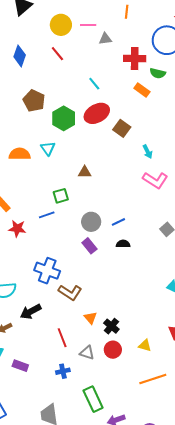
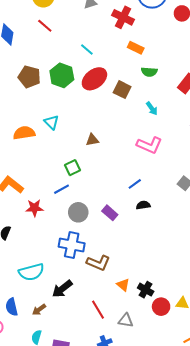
red cross: (135, 59) -> (123, 17), turned 35
green semicircle: (158, 73) -> (149, 72), moved
green hexagon: (64, 118) -> (62, 75), moved
pink L-shape: (155, 180) -> (149, 145), moved
gray circle: (91, 222) -> (78, 212), moved
red circle: (113, 350) -> (161, 307), moved

